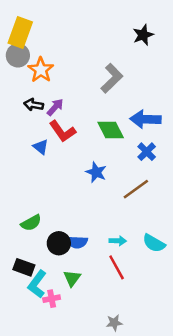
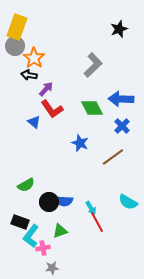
black arrow: (34, 105) -> (29, 75), moved
cyan arrow: (118, 241) -> (91, 208), moved, turned 56
green triangle: (72, 278) -> (60, 231), turned 35
gray star: (114, 323) -> (52, 268), moved

